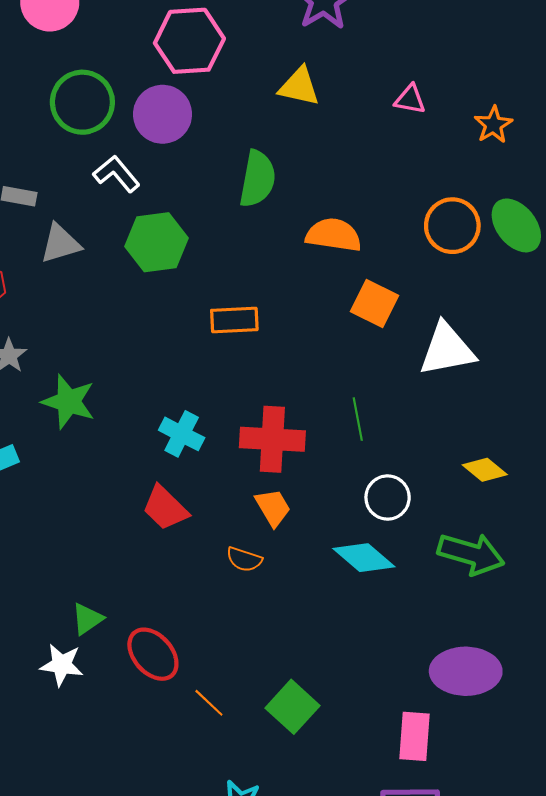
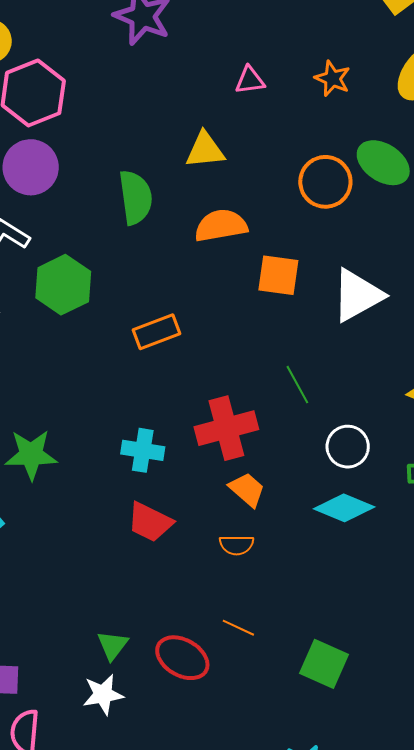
yellow triangle: (299, 87) -> (205, 150), moved
orange line: (209, 703) -> (238, 628), moved

